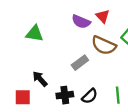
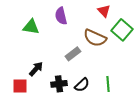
red triangle: (103, 16) -> (104, 11), moved
purple semicircle: (81, 22) -> (61, 16), moved, turned 54
black arrow: (40, 79) -> (36, 69), turned 84

